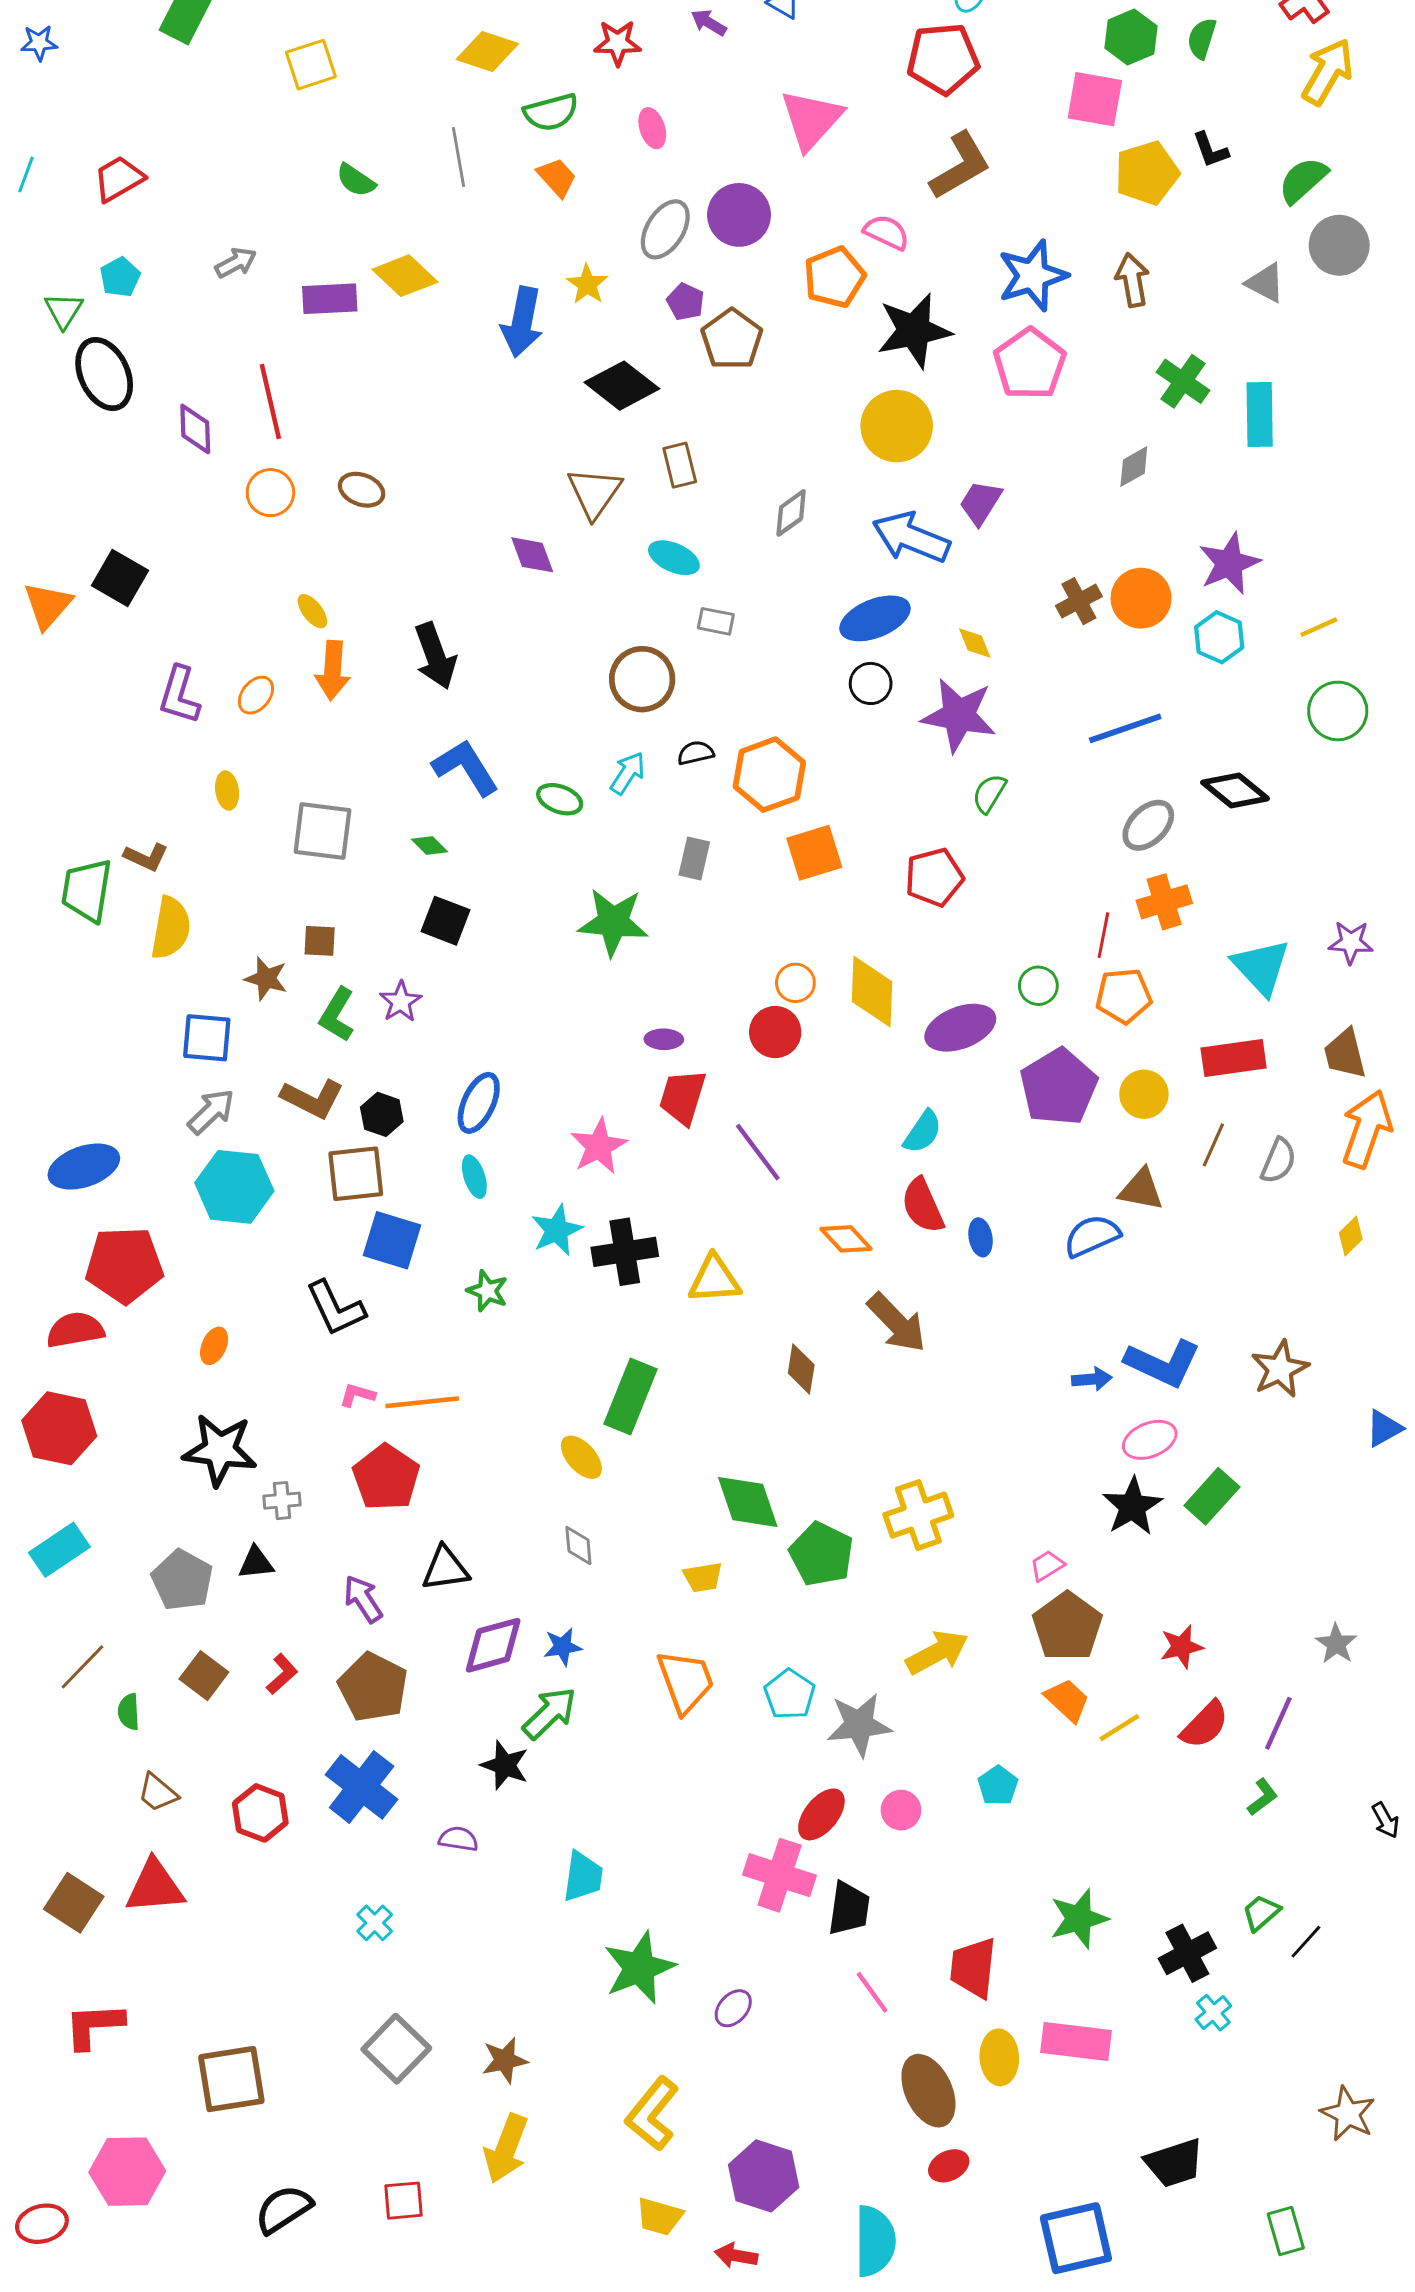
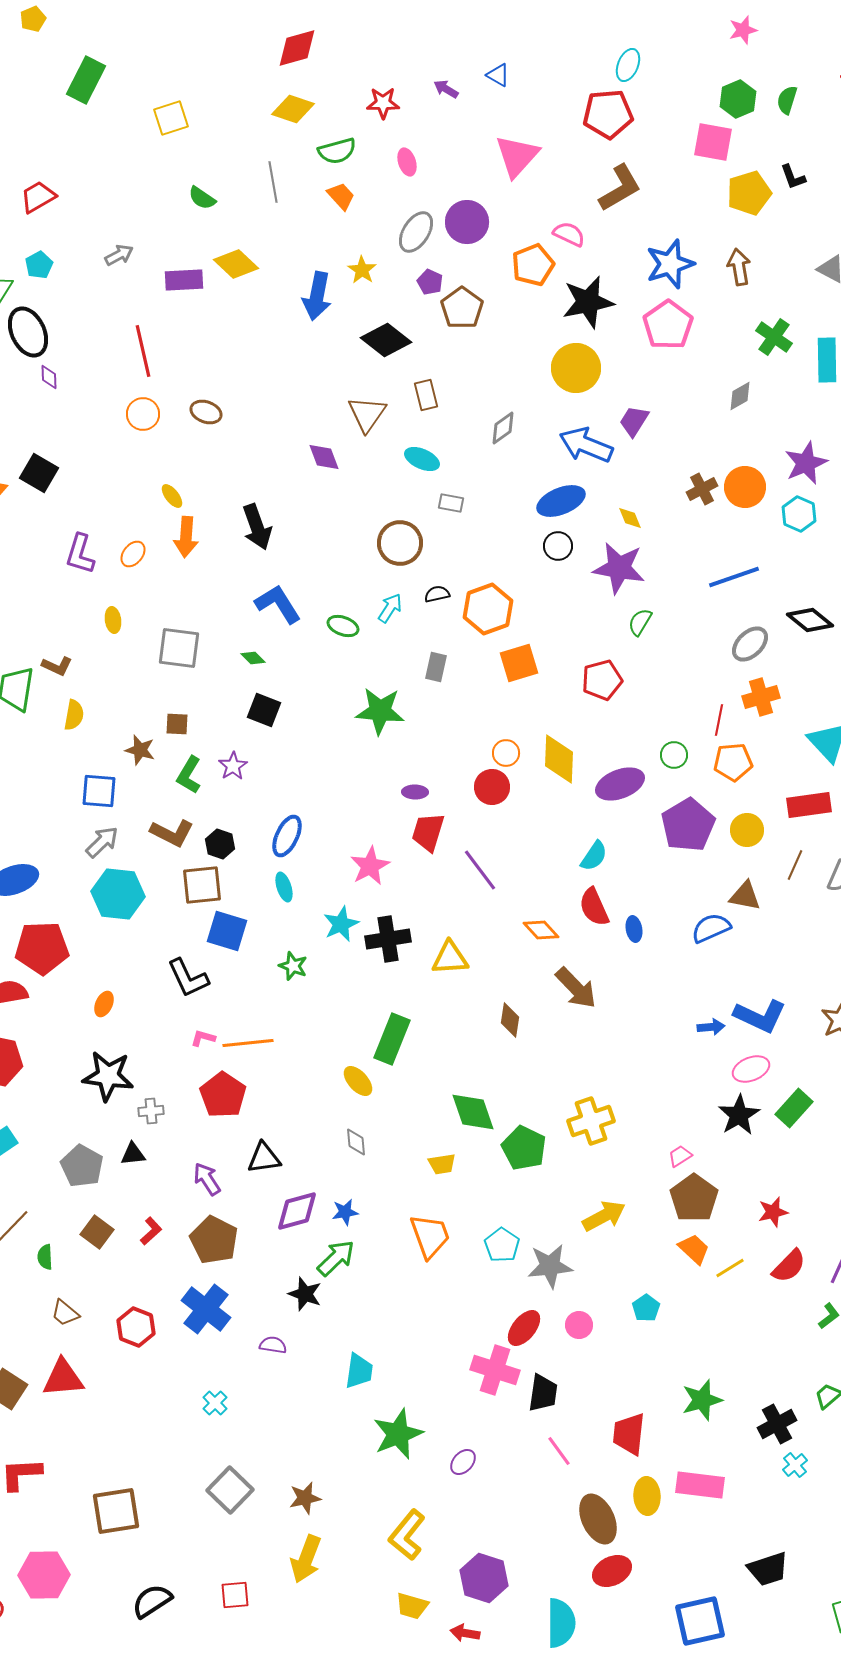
purple diamond: (195, 429) -> (49, 377), moved, size x0.7
yellow semicircle: (171, 928) -> (74, 715), size x0.7
red ellipse: (949, 2166) -> (612, 1571), size x1.4

